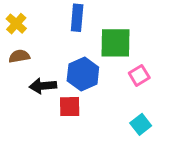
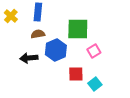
blue rectangle: (77, 18) -> (38, 12), moved
brown semicircle: (19, 56) -> (38, 34), moved
red square: (70, 107) -> (76, 74), moved

